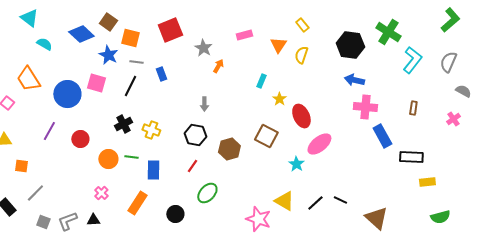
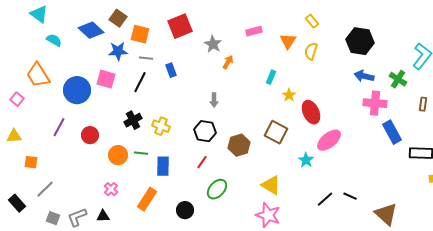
green cross: (388, 32) -> (398, 79), moved, size x0.7
blue star: (108, 55) -> (118, 51), turned -30
yellow triangle: (284, 201) -> (271, 185), moved

